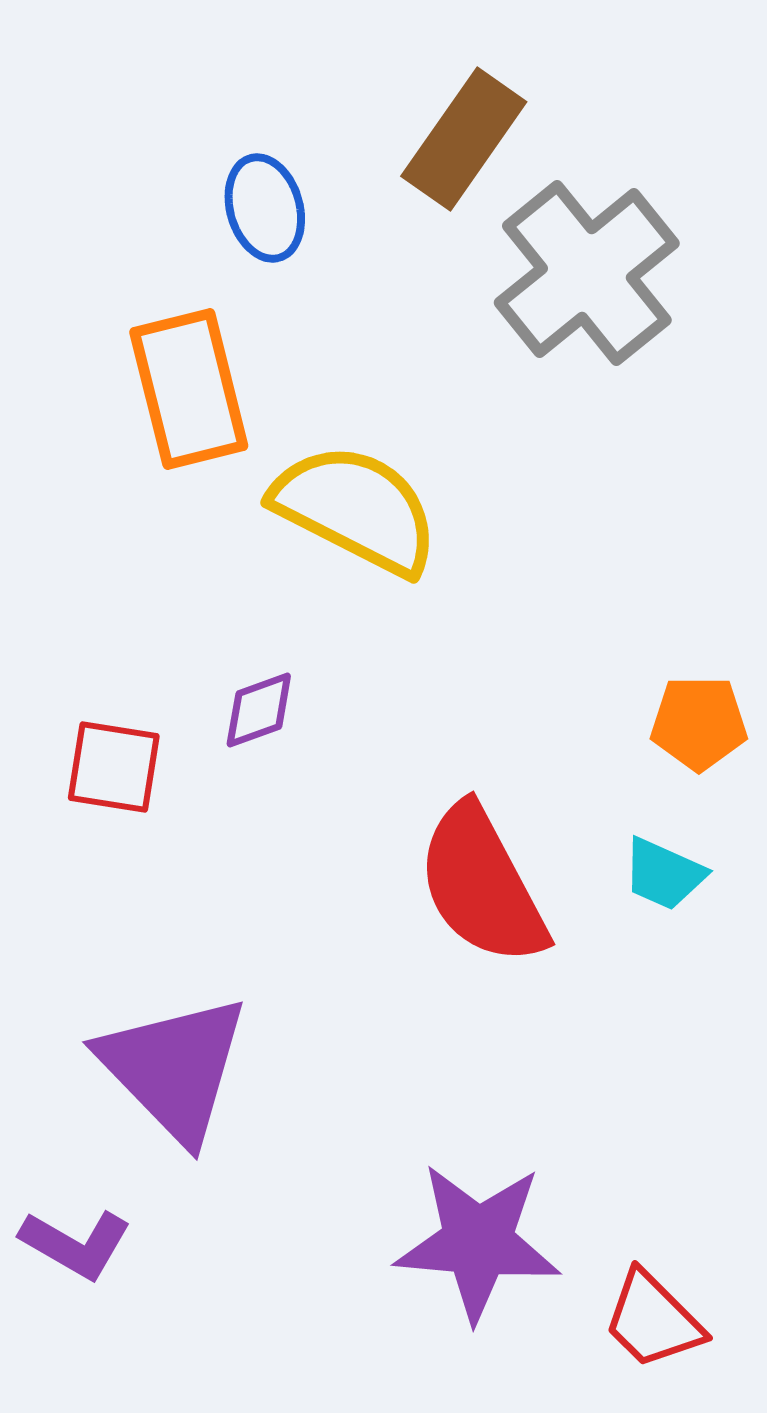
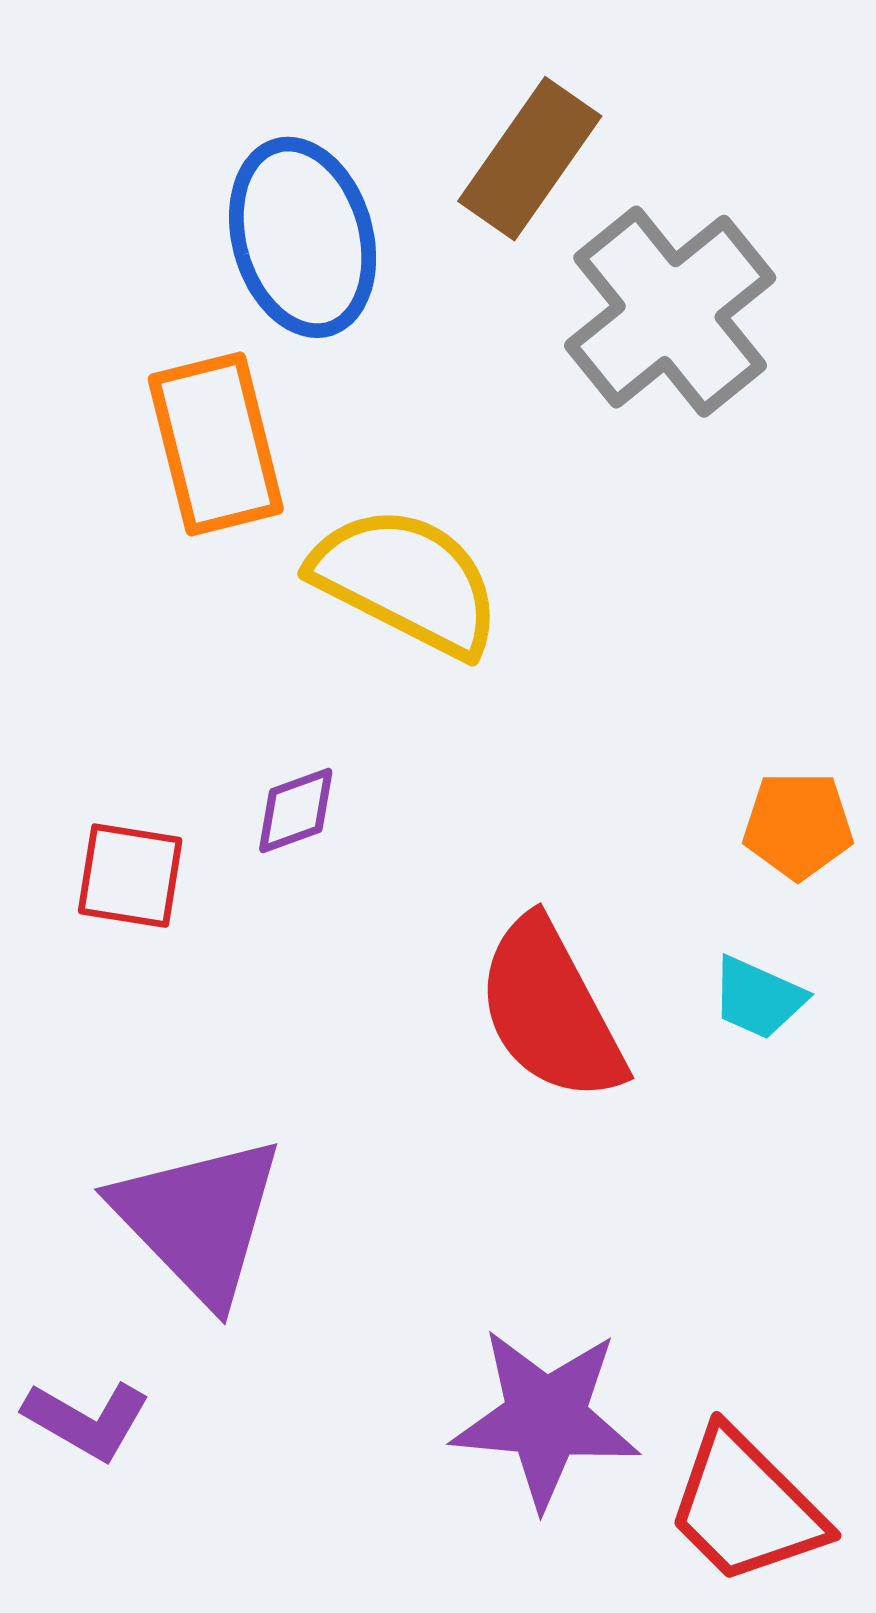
blue ellipse: (265, 208) -> (303, 237), size x1.6
red trapezoid: (653, 1320) -> (745, 1507), size x1.4

